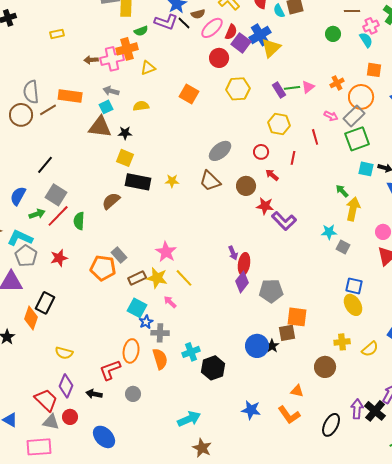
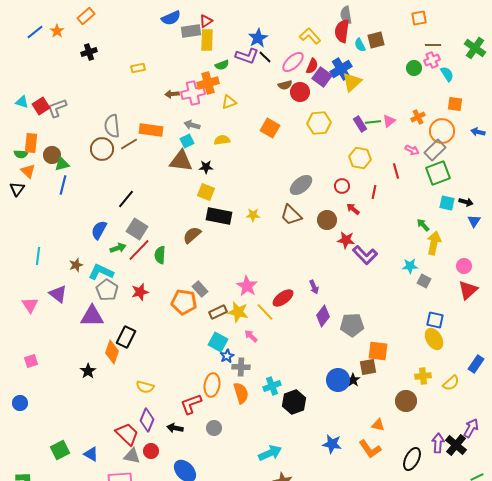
brown semicircle: (198, 14) -> (285, 85), moved
pink cross: (371, 26) -> (432, 60), moved
red ellipse: (244, 264) -> (283, 298), moved, turned 45

